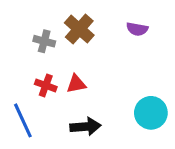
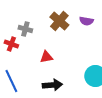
brown cross: (79, 29) -> (59, 21), moved
red cross: (46, 85) -> (11, 44), moved

